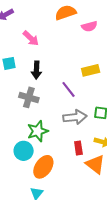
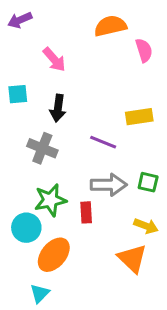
pink semicircle: (89, 26) -> (144, 50), turned -98
purple line: (68, 89) -> (103, 142), turned -36
red rectangle: (78, 148) -> (86, 212), moved

